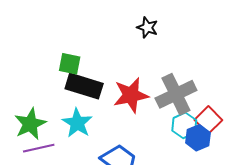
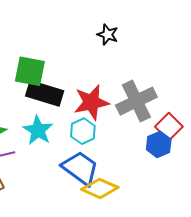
green square: (70, 64) -> (30, 71), size x1.4
cyan hexagon: (184, 125) -> (83, 131), moved

